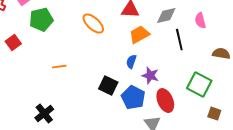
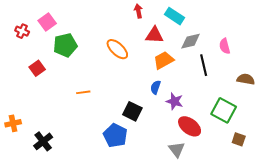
blue pentagon: (133, 98) -> (115, 135), moved
red ellipse: (165, 101) -> (190, 126), turned -30
black cross: (44, 114) -> (43, 141), moved

